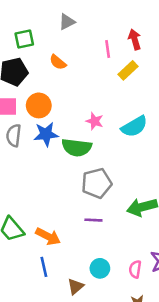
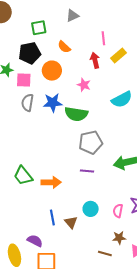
red arrow: (135, 39) -> (95, 60), moved
orange circle: (39, 105) -> (52, 71), moved
pink star: (95, 121) -> (84, 85), moved
orange arrow: (48, 236) -> (51, 182), turned -30
blue line: (44, 267) -> (52, 218), moved
brown triangle: (76, 287) -> (71, 222), turned -32

